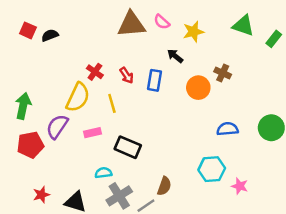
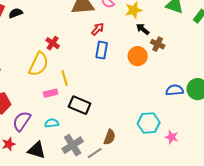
black arrow: (175, 56) -> (143, 29), moved
red arrow: (127, 75) -> (98, 29), moved, turned -104
yellow line: (112, 103) -> (65, 78), moved
purple semicircle: (57, 127) -> (22, 121), moved
blue semicircle: (228, 129) -> (175, 90), moved
cyan semicircle: (103, 173) -> (52, 123), moved

